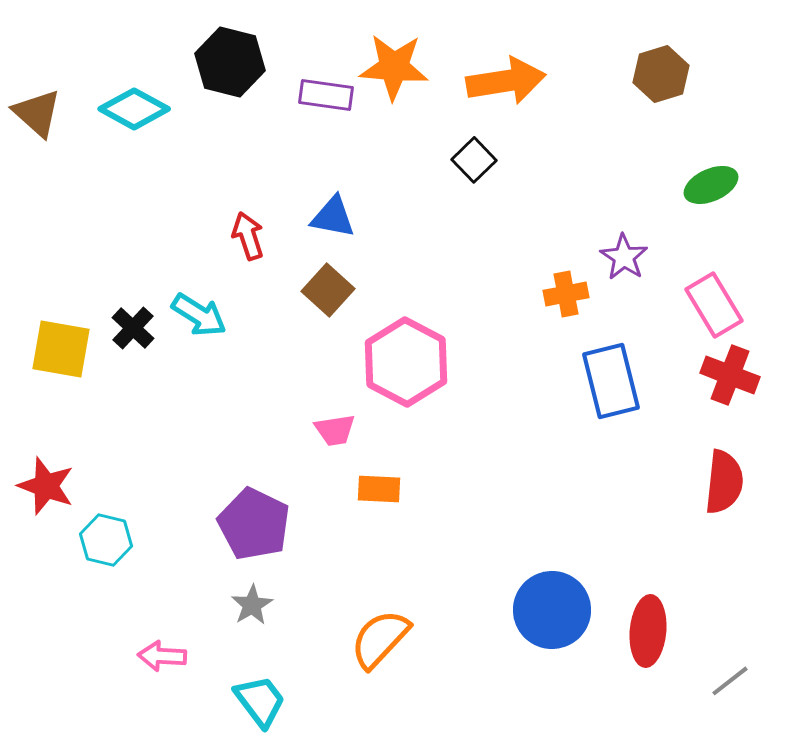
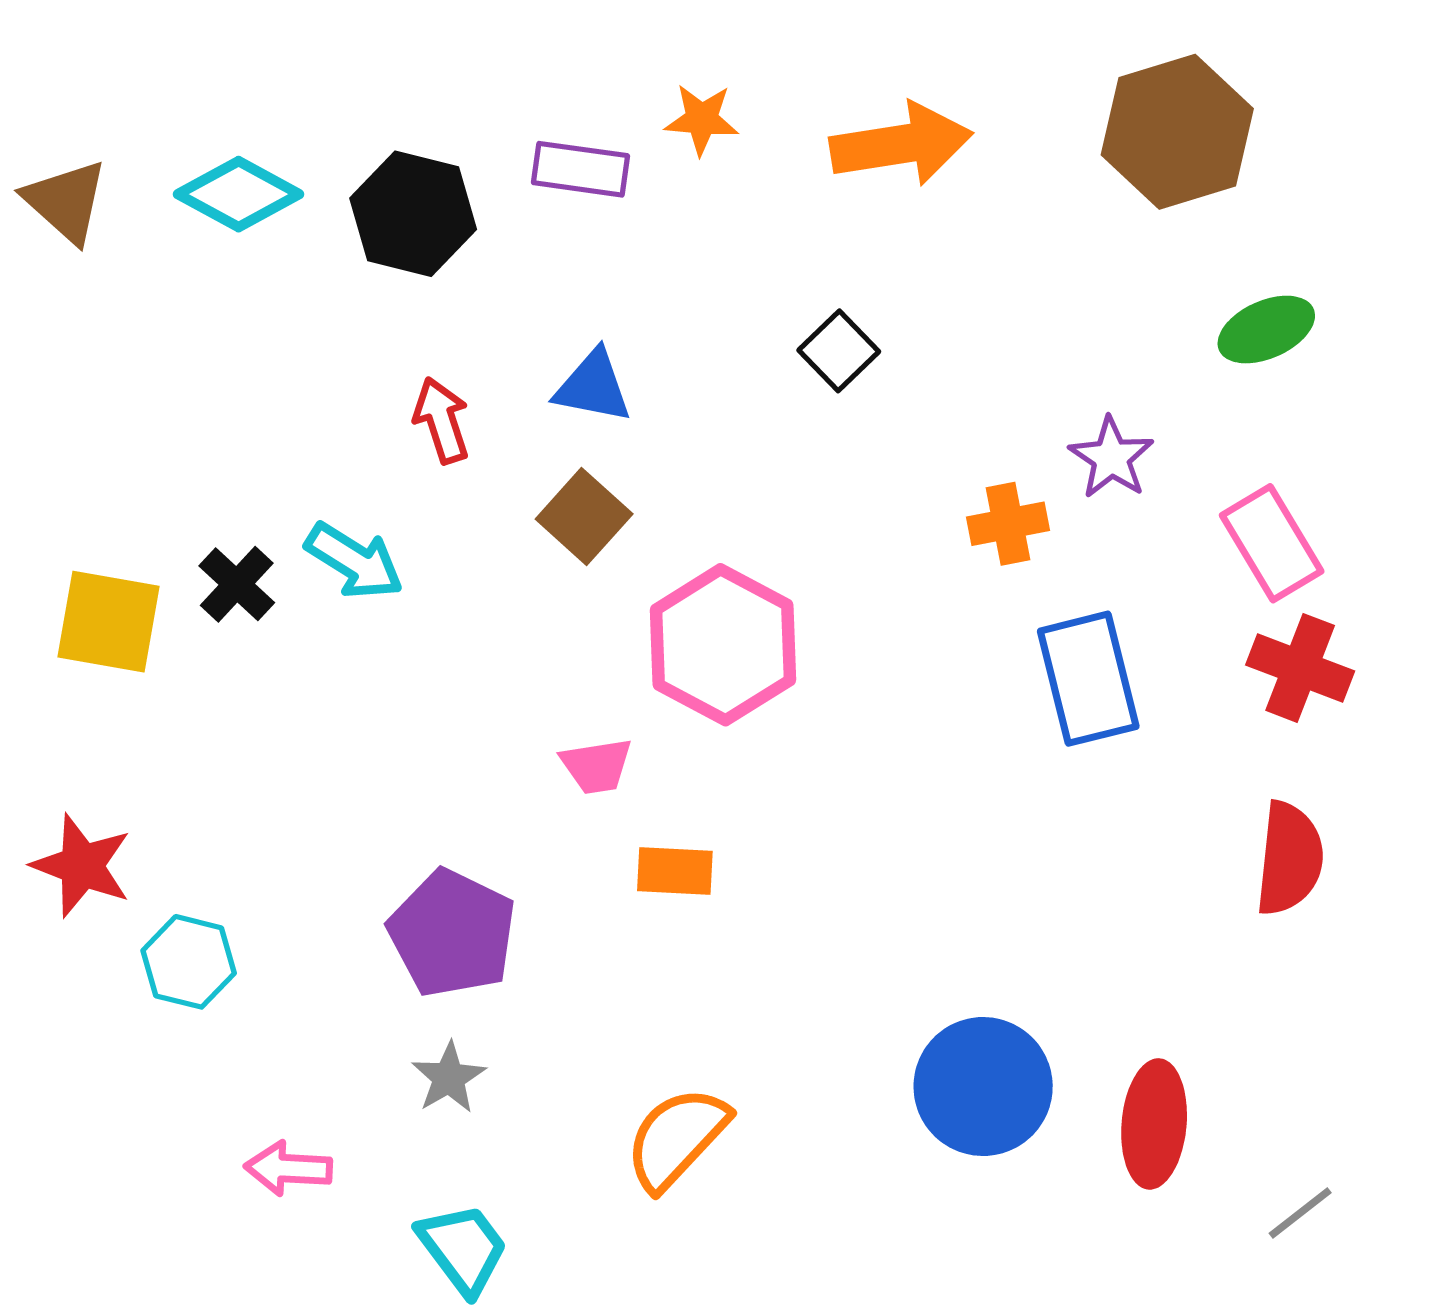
black hexagon: (230, 62) -> (413, 214), moved
orange star: (394, 67) -> (702, 119), size x0.6
brown hexagon: (661, 74) -> (1177, 132), size x1.5
black square: (474, 160) -> (839, 351), moved

